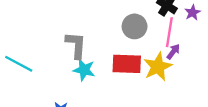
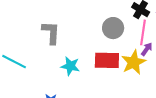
gray L-shape: (76, 45) -> (51, 33), moved

